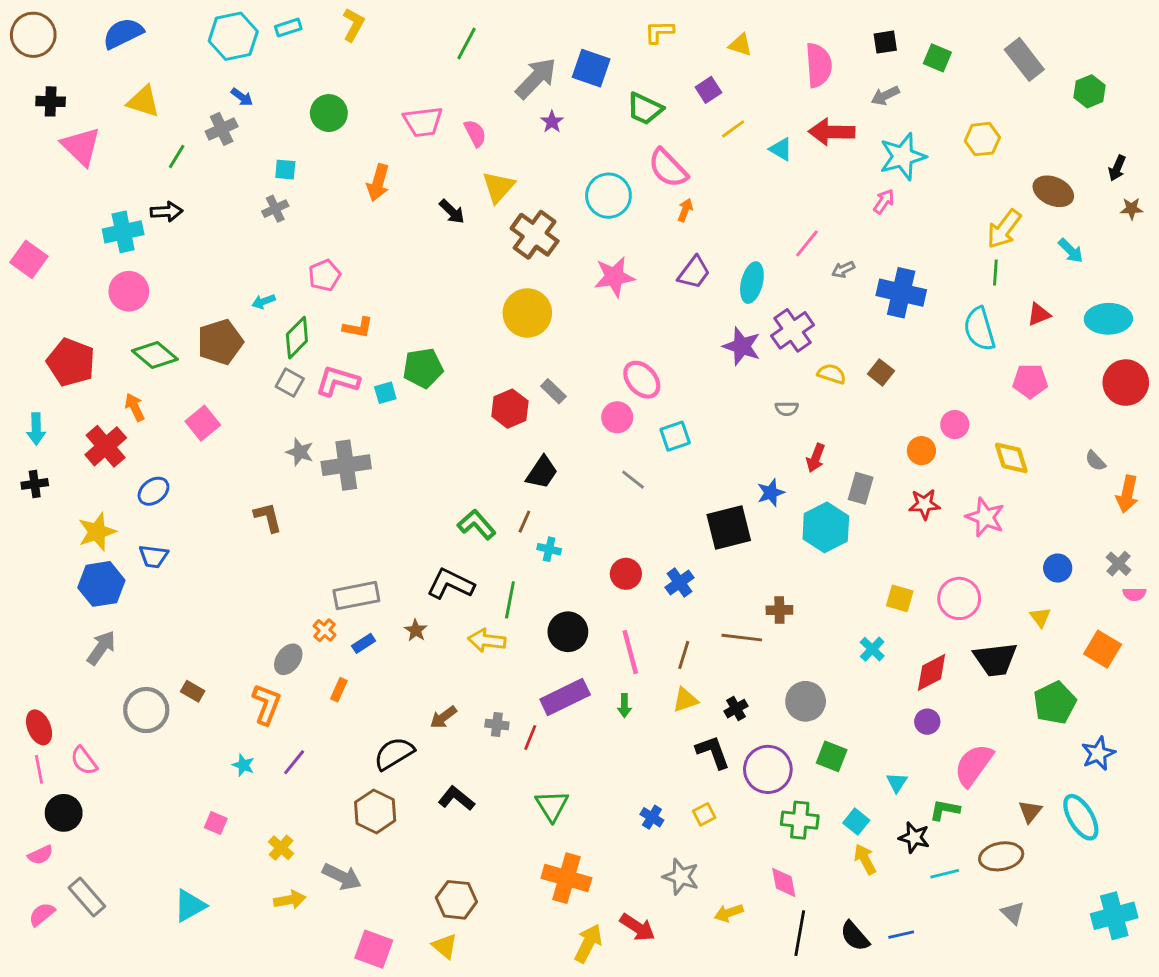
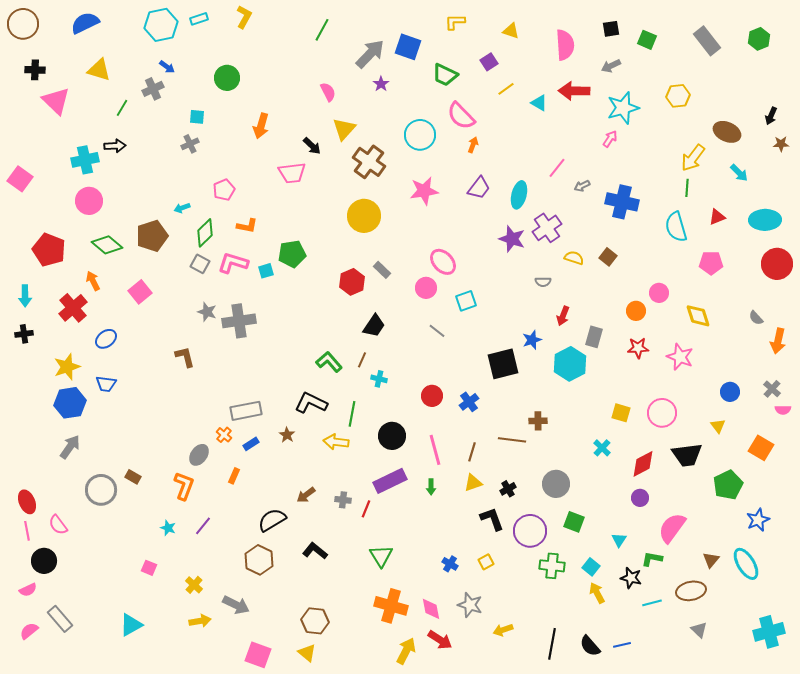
green hexagon: (1090, 91) -> (759, 39), moved
pink trapezoid: (423, 122) -> (292, 173), moved
pink diamond: (784, 882) -> (431, 609), moved

